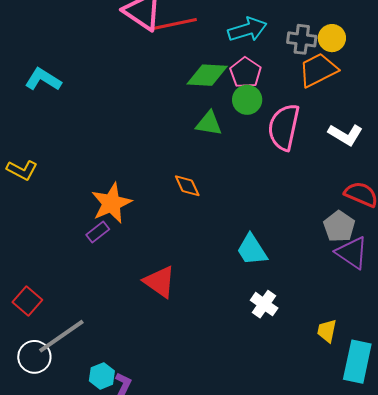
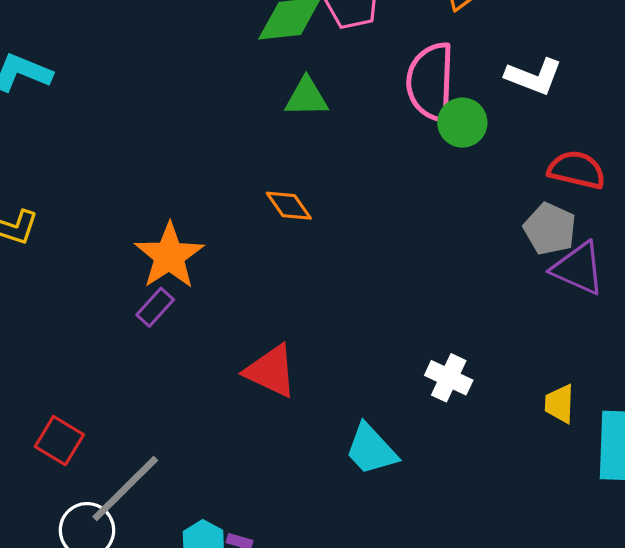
green circle: (247, 100) -> (462, 123), moved
cyan trapezoid: (252, 250) -> (371, 450), moved

